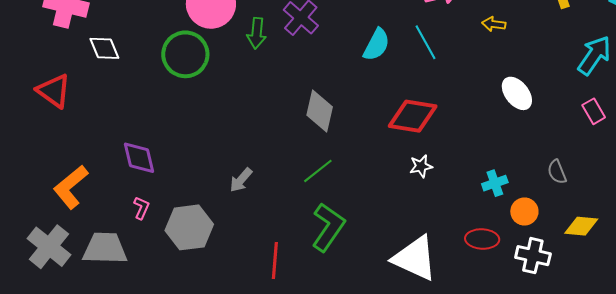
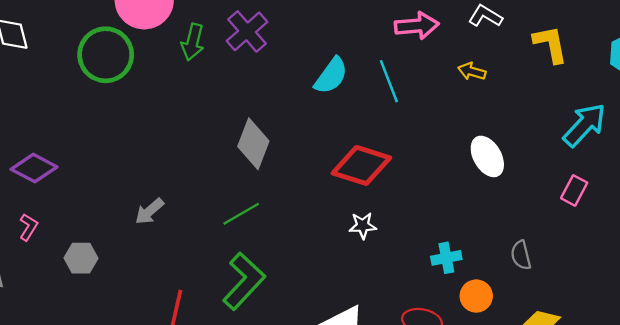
pink rectangle: (594, 111) -> (574, 190), turned 50
purple diamond: (139, 158) -> (34, 168), turned -57
gray hexagon: (189, 227) -> (81, 258), size x0.6

